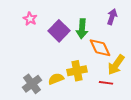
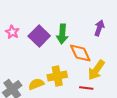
purple arrow: (112, 17) -> (99, 28), moved
pink star: (30, 19) -> (12, 32), moved

